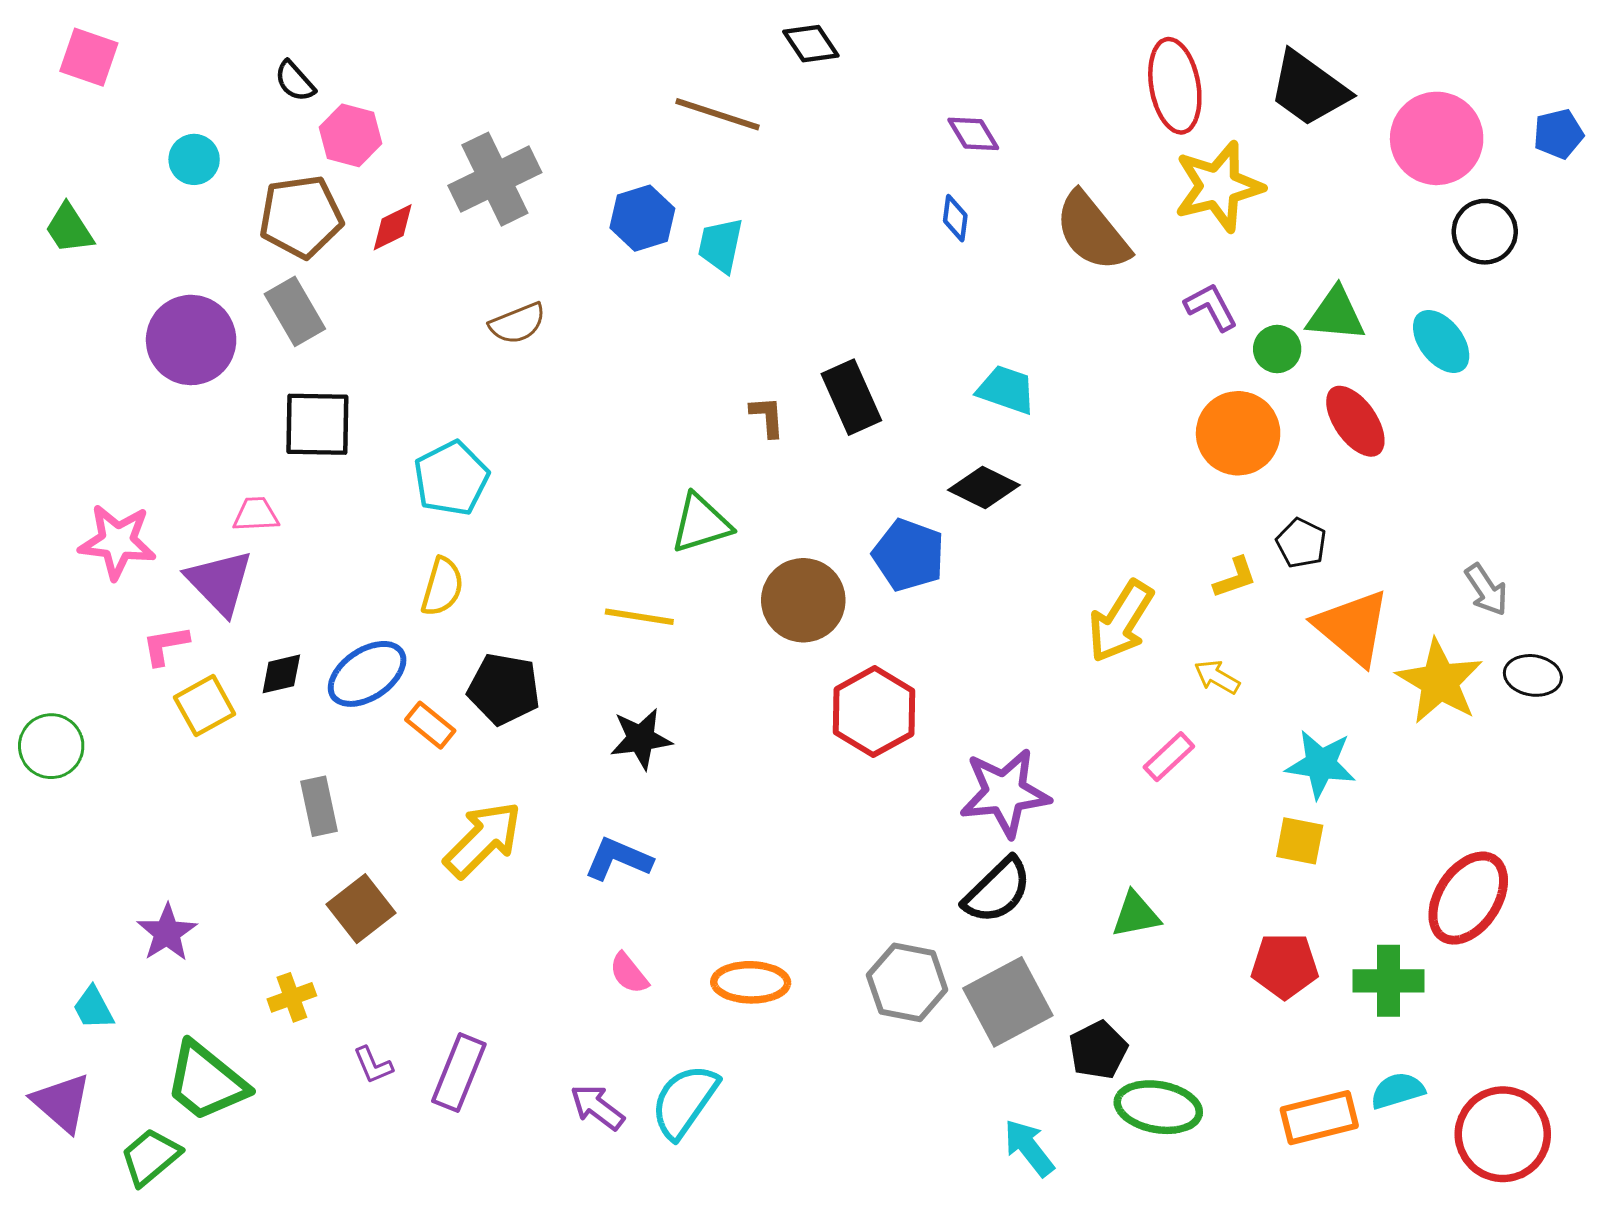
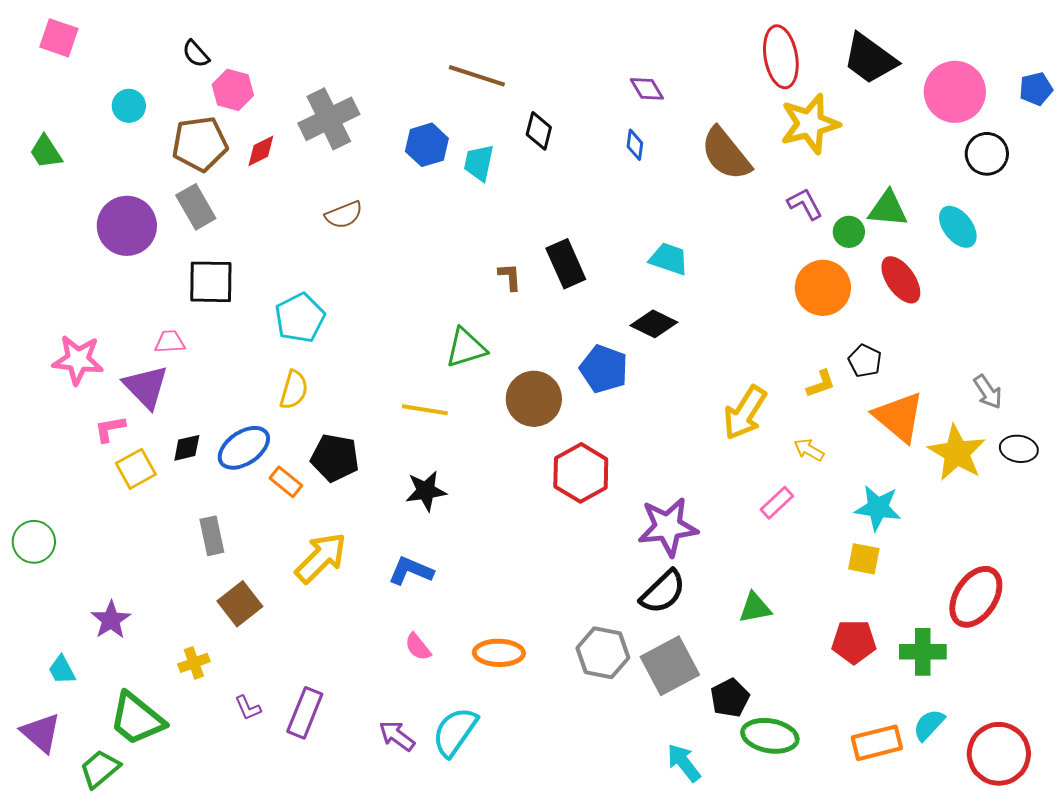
black diamond: (811, 44) -> (539, 131), moved, turned 48
green circle: (51, 746) -> (34, 542), moved
cyan semicircle: (1398, 1091) -> (929, 725), turned -30

